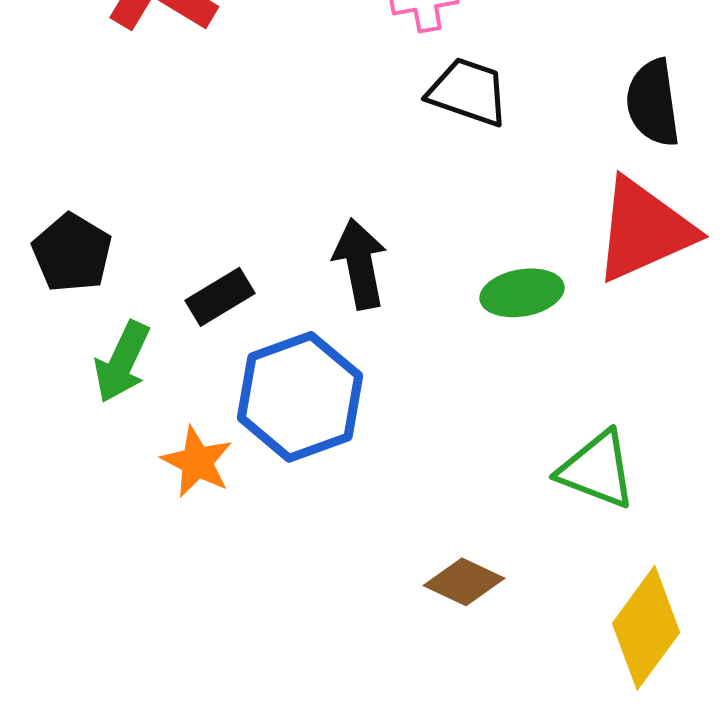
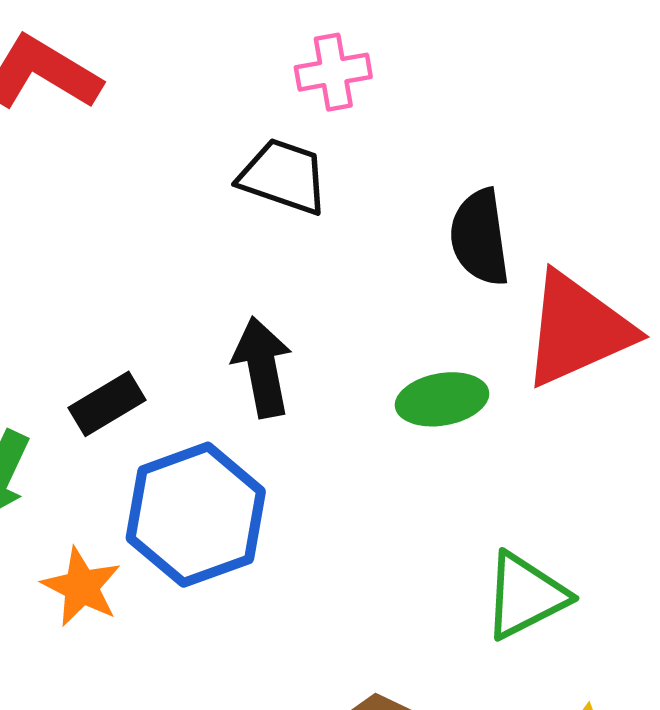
black trapezoid: (468, 92) -> (283, 176), moved
black semicircle: (653, 103) -> (480, 237), moved
green triangle: (597, 470) -> (525, 596), turned -48

